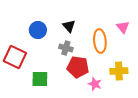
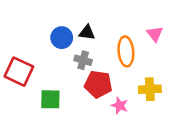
black triangle: (69, 26) -> (87, 33), turned -40
blue circle: (38, 30) -> (62, 38), moved

